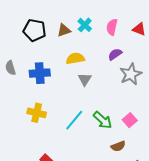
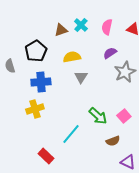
black pentagon: (35, 30) -> (36, 51), moved, turned 30
blue cross: (40, 73) -> (41, 82), moved
yellow cross: (37, 113) -> (35, 109), turned -30
cyan line: (74, 120) -> (71, 134), moved

